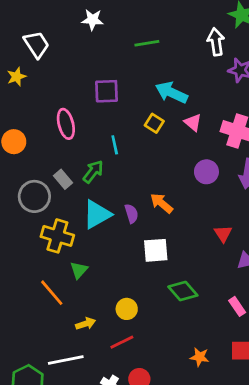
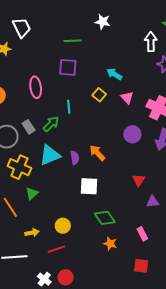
white star: (93, 20) -> (103, 22), moved
green line: (147, 43) -> (73, 41), moved
cyan arrow: (172, 93) -> (114, 74), size x0.7
orange star: (200, 357) -> (110, 244), moved

